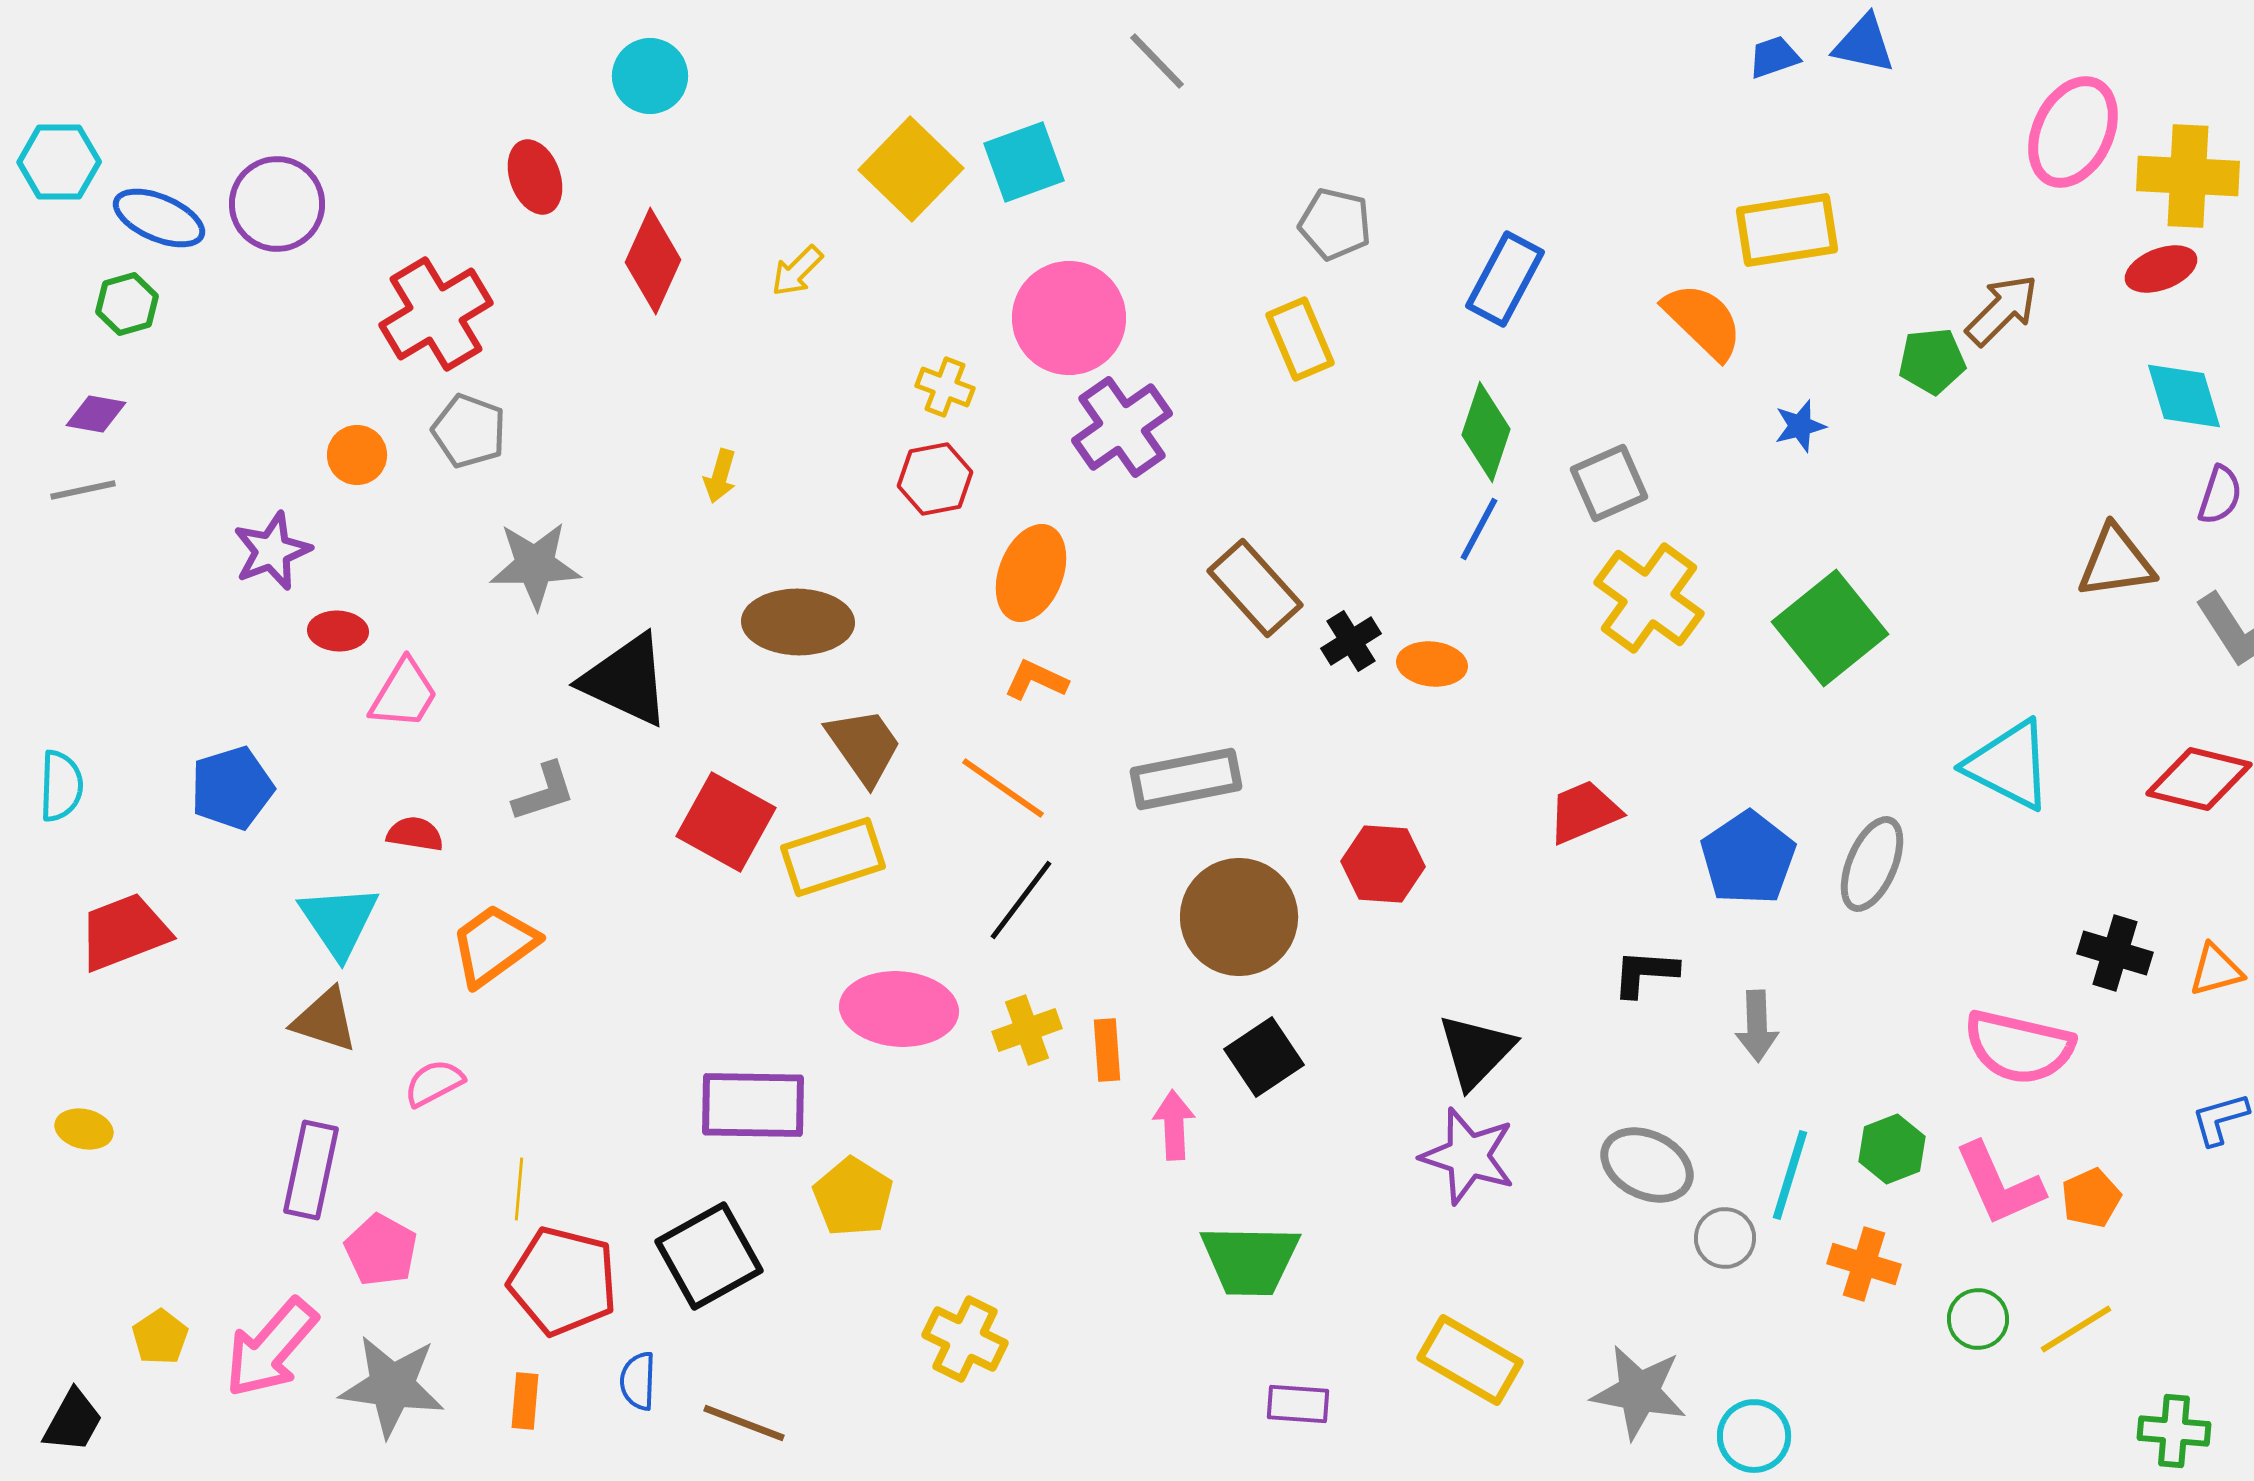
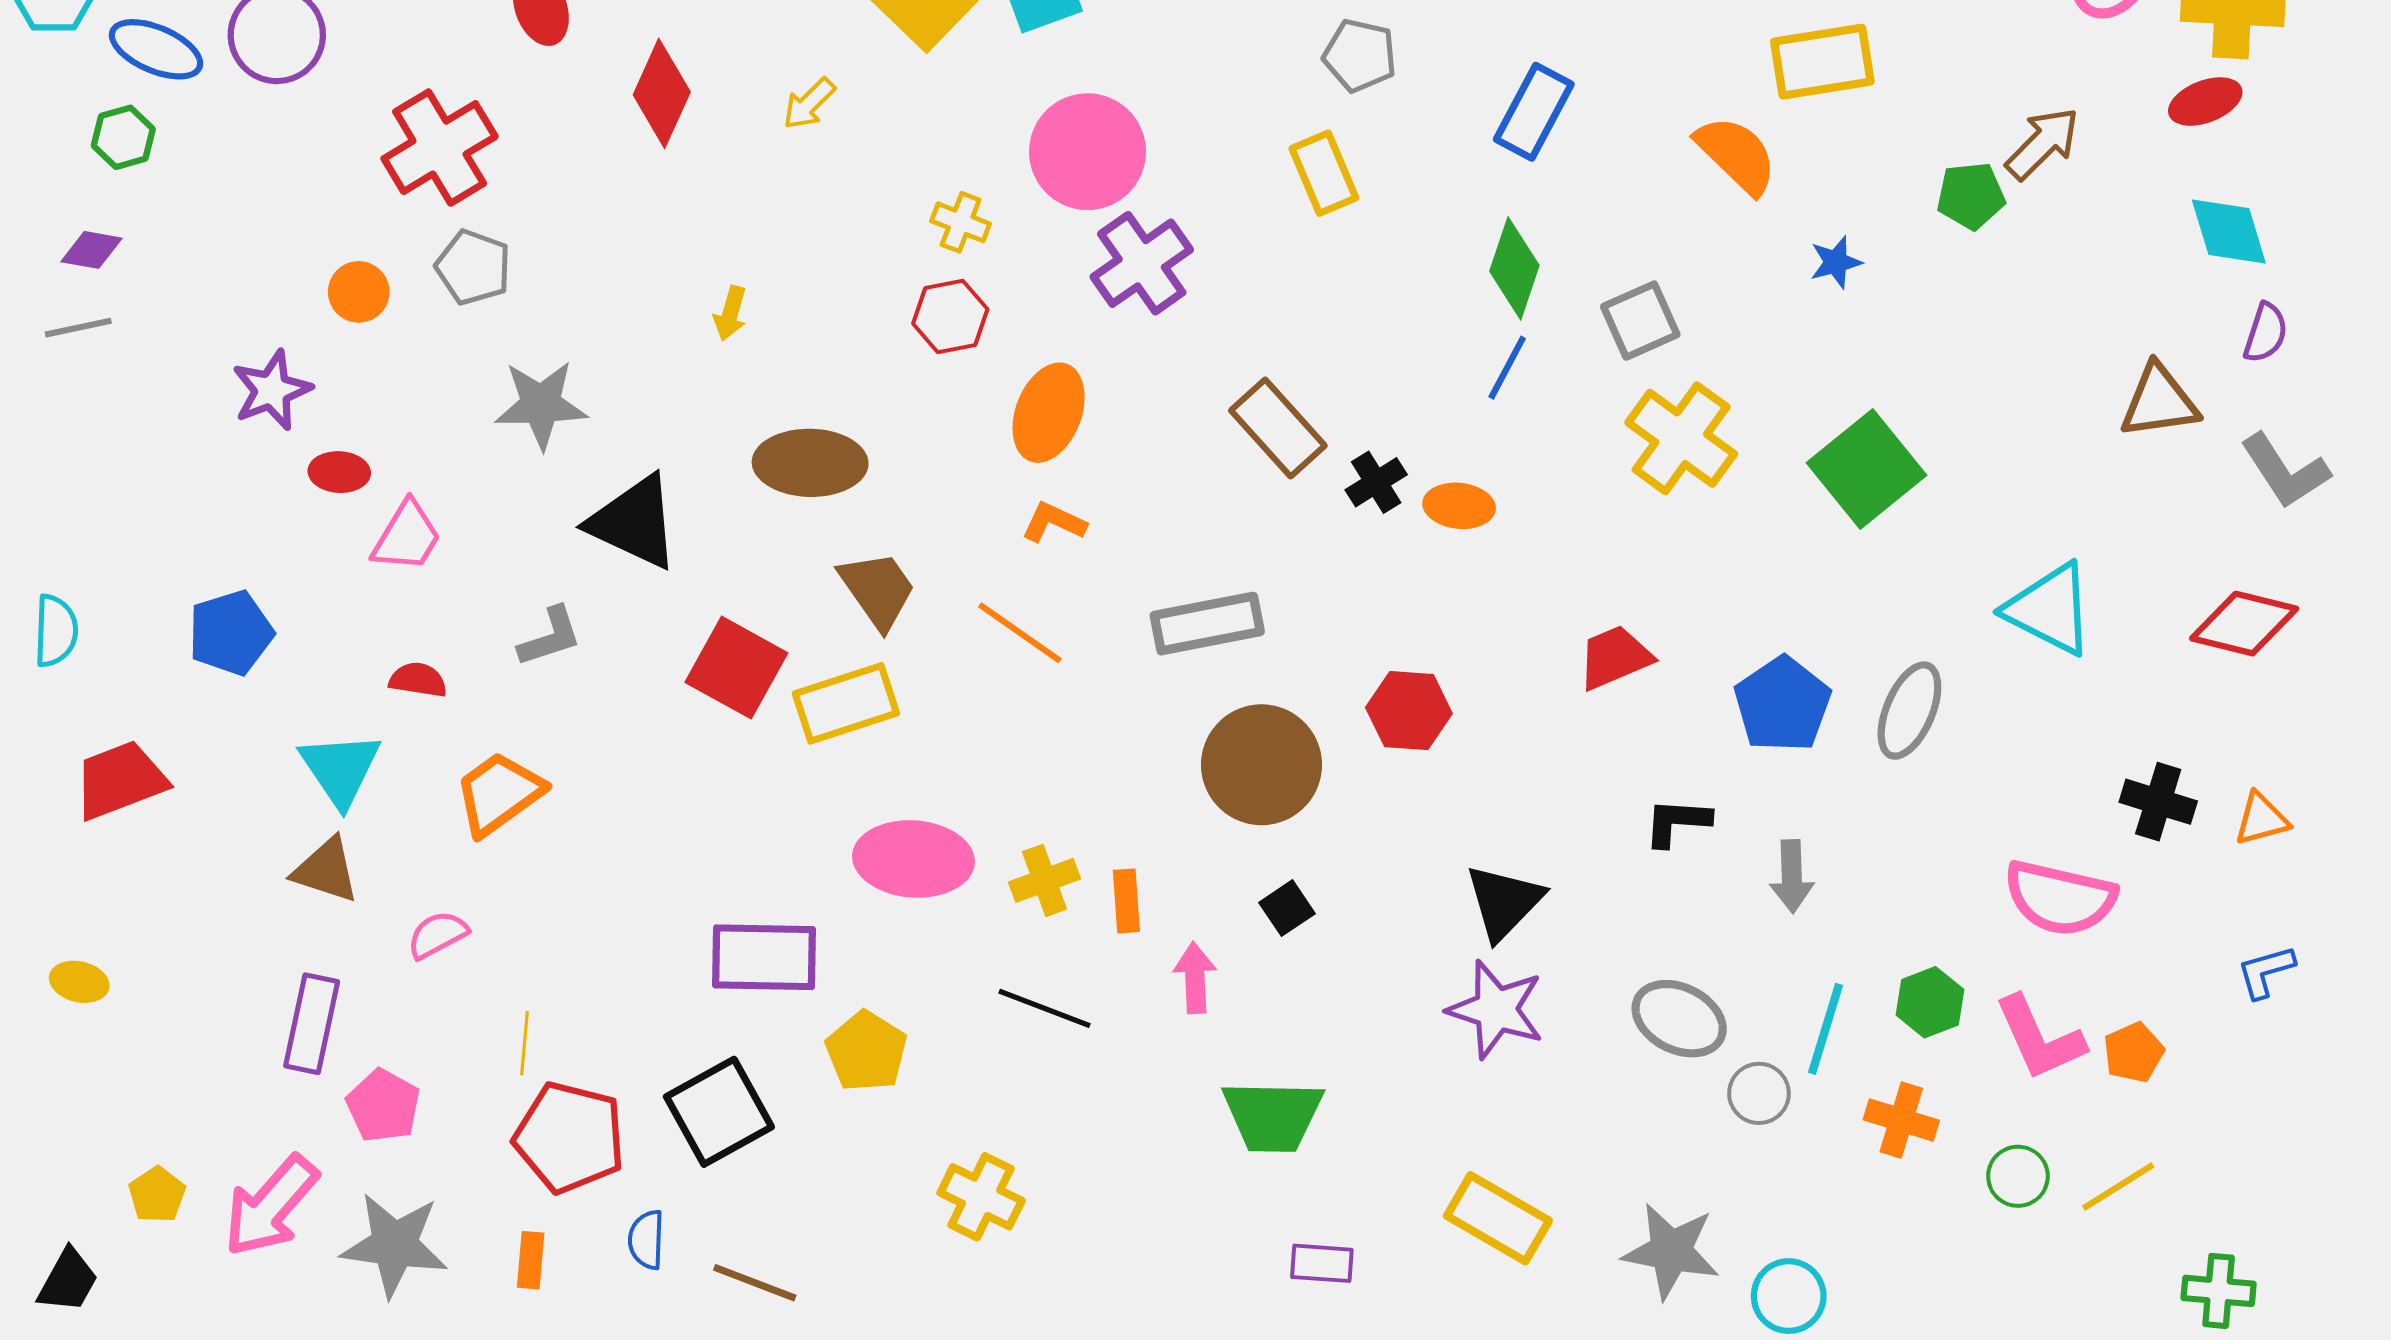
black line: (1021, 900) -> (1044, 1008), moved, turned 74
black square: (1264, 1057) -> (1287, 908), size x0.7

